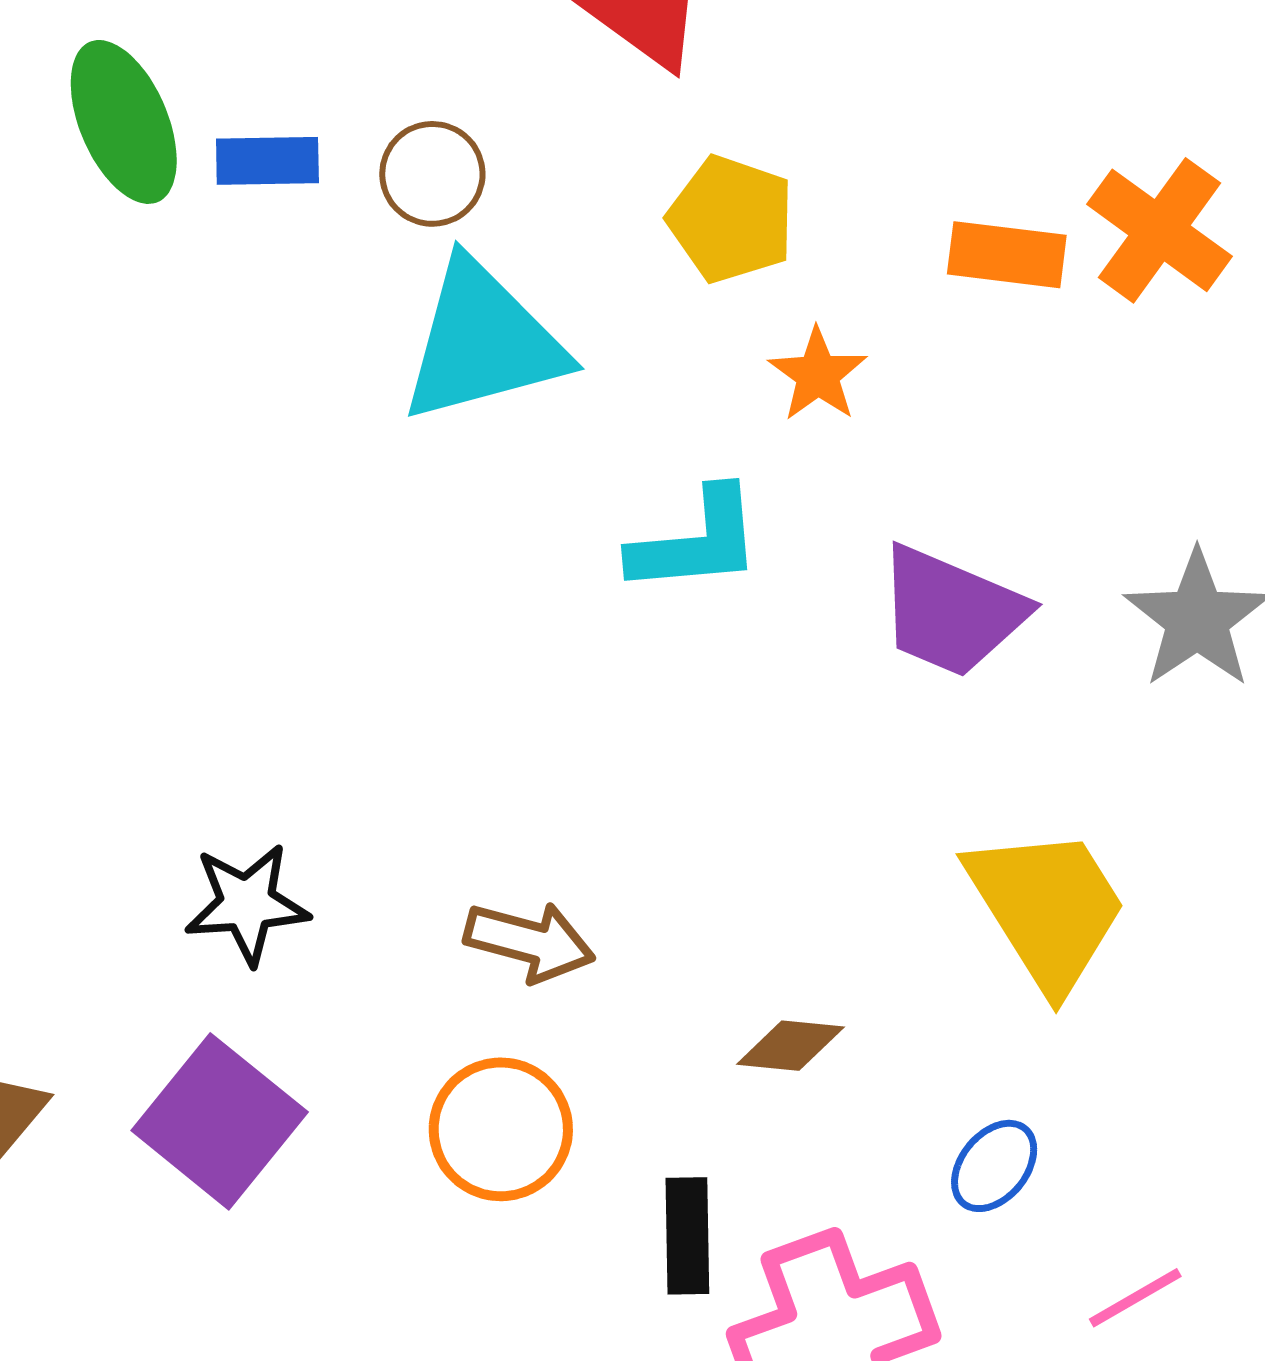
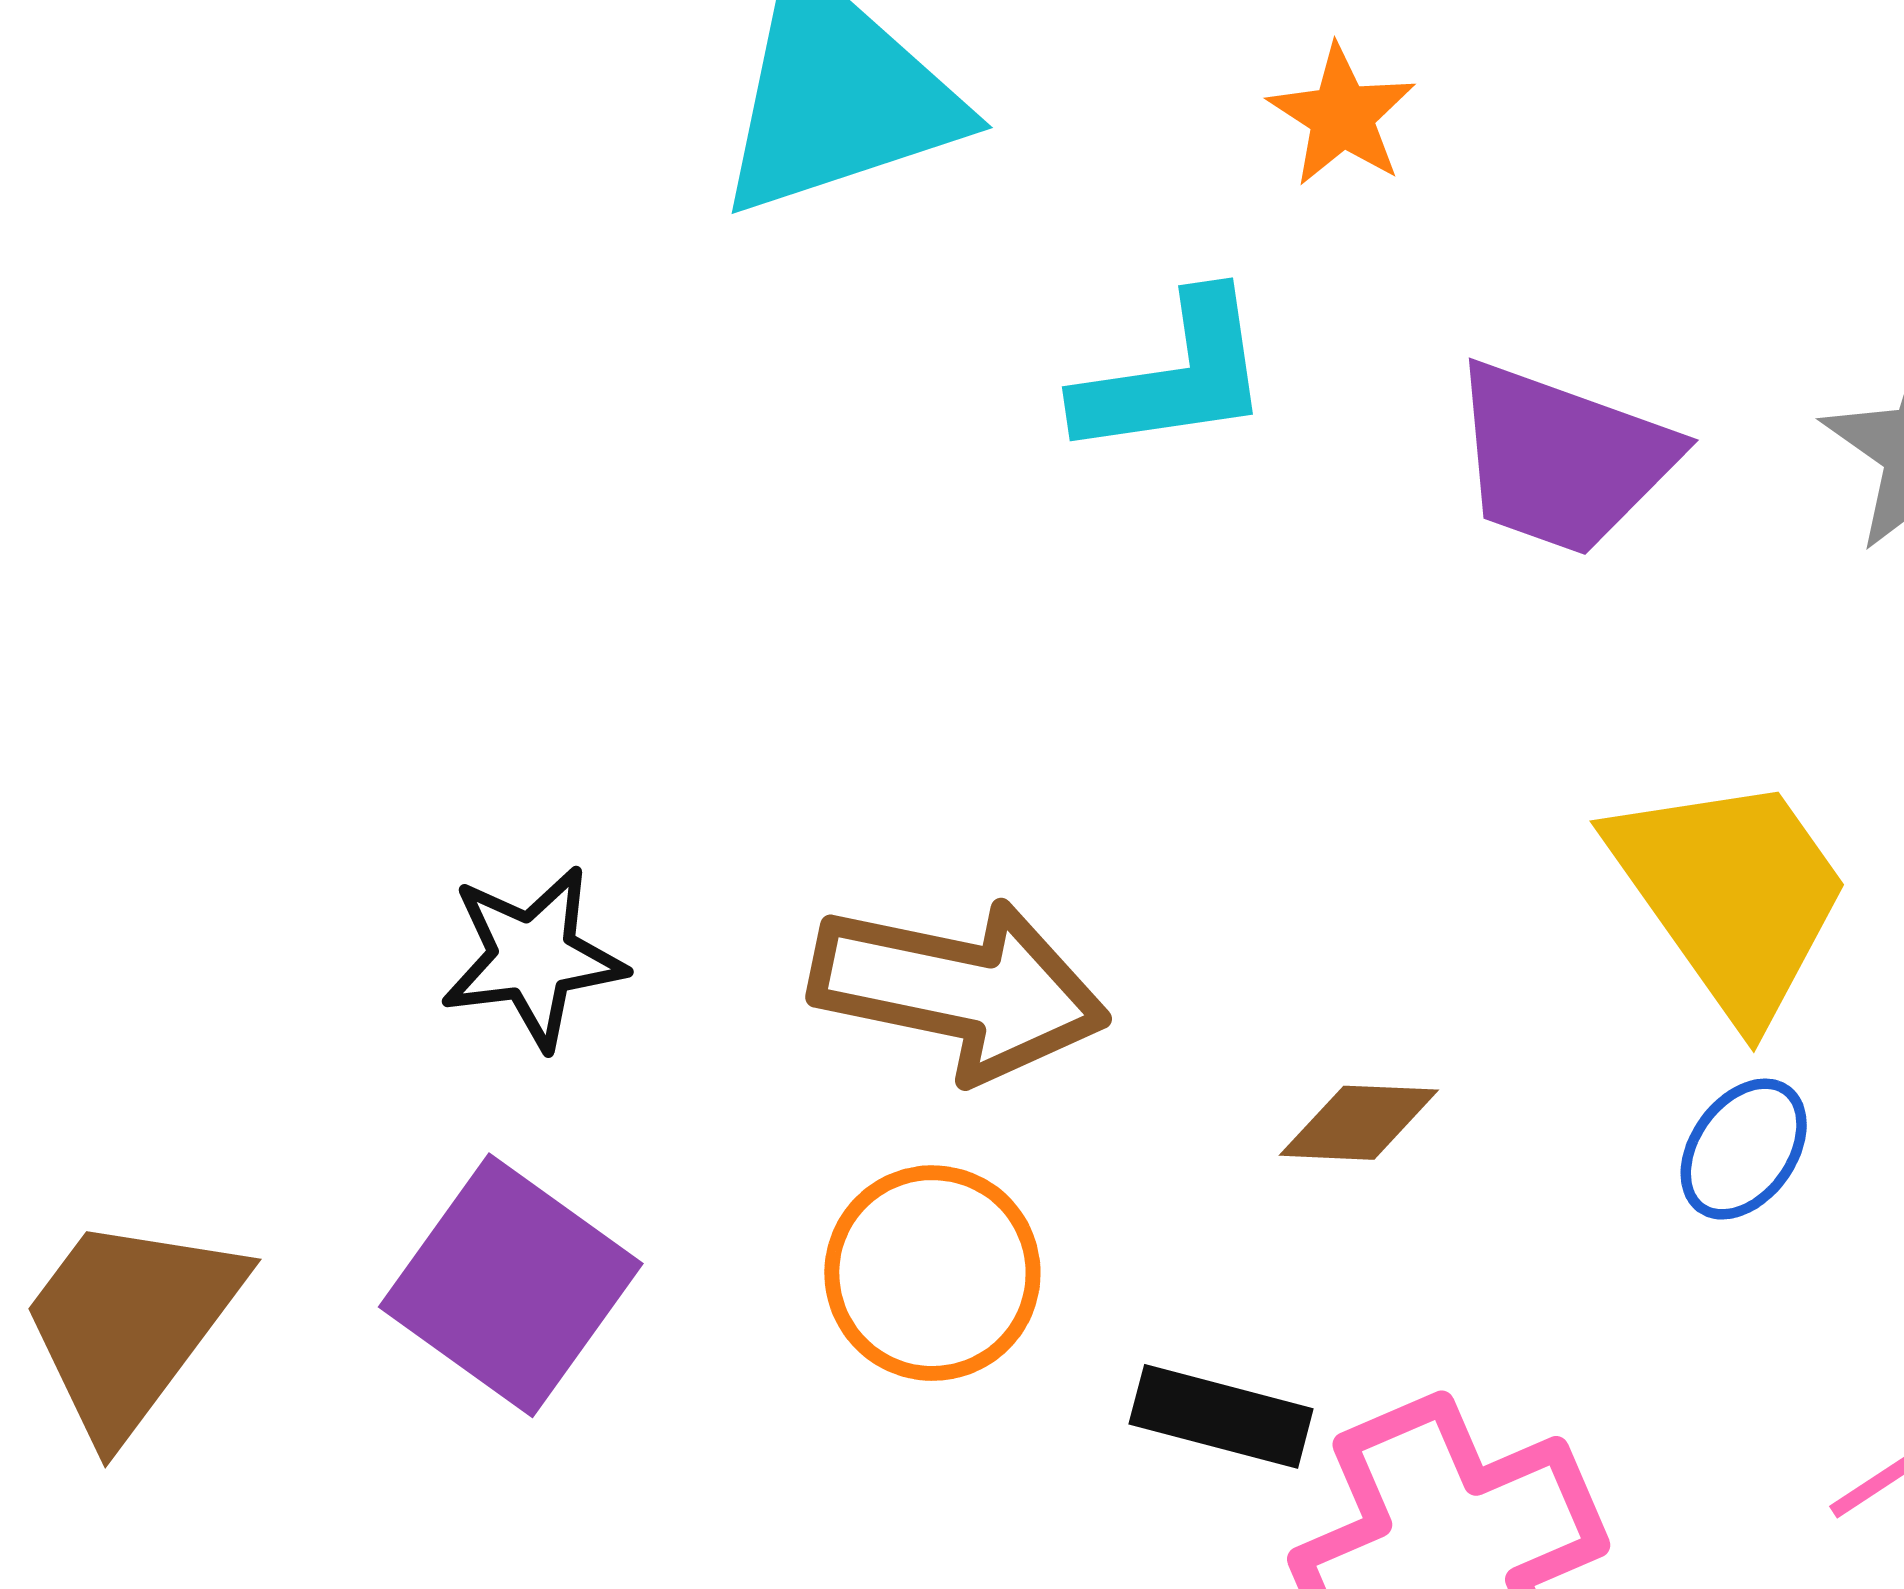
brown arrow: (530, 942) -> (959, 989), size x1.5
blue ellipse: (994, 1166) -> (1744, 1149), moved
black rectangle: (687, 1236) -> (1221, 1416), turned -71

